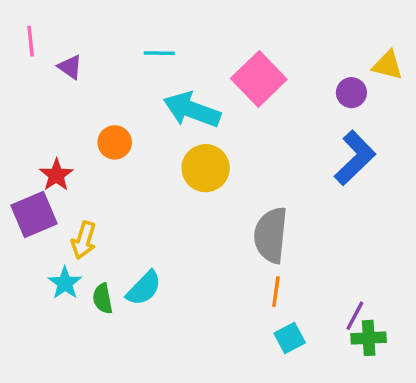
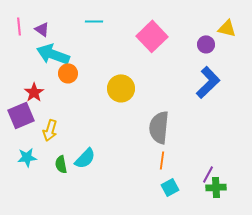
pink line: (31, 41) -> (19, 26), moved
cyan arrow: (192, 110) -> (53, 54), moved
cyan star: (65, 283) -> (27, 157), moved, turned 30

